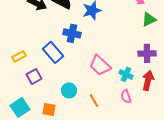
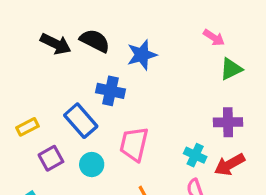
pink trapezoid: (100, 65) -> (134, 144), moved, turned 60
red arrow: (148, 80) -> (230, 165), turned -132
cyan circle: (69, 90) -> (92, 165), moved

